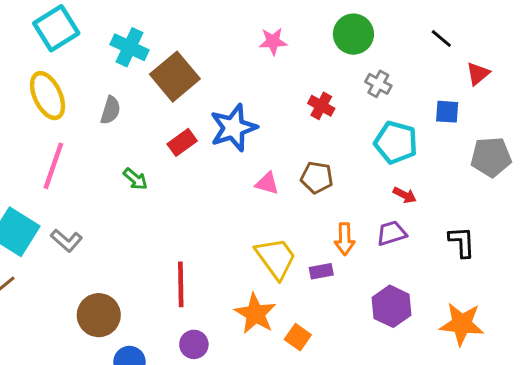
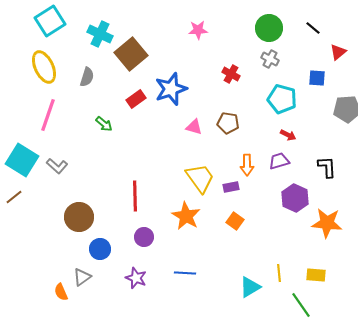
green circle: (353, 34) -> (269, 28), moved
purple hexagon: (392, 306) -> (295, 198), moved
orange square: (298, 337) -> (235, 221), moved

